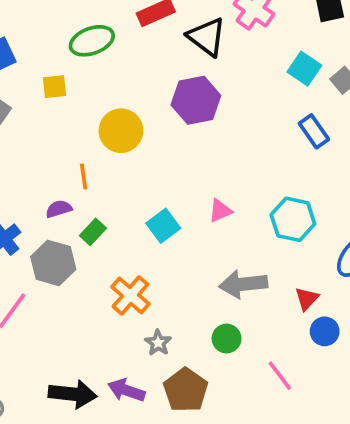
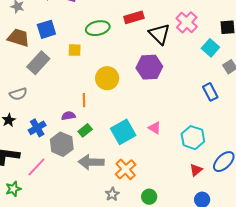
cyan square: (304, 69) -> (210, 48), moved
pink triangle: (220, 211) -> (155, 128), turned 48
cyan square: (163, 226) -> (123, 132), size x1.4
gray arrow: (243, 284) -> (91, 162), moved
orange cross: (130, 295) -> (126, 169), moved
red triangle: (307, 299) -> (196, 170), moved

